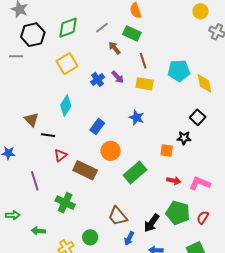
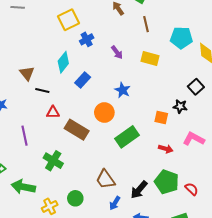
purple arrow: (118, 77) -> (117, 52), moved
blue cross: (98, 79) -> (87, 39), moved
yellow rectangle: (144, 84) -> (150, 59), moved
blue star: (137, 118) -> (123, 90), moved
blue rectangle: (97, 126) -> (83, 80), moved
red triangle: (60, 155) -> (53, 112), turned 32
pink L-shape: (200, 183) -> (194, 139), moved
red semicircle: (203, 217) -> (192, 189), turned 96
green arrow: (38, 231) -> (23, 187), size x1.6

